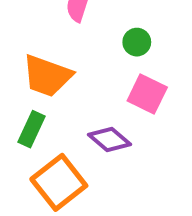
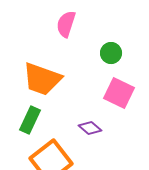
purple diamond: (109, 140) -> (90, 128), size x0.7

